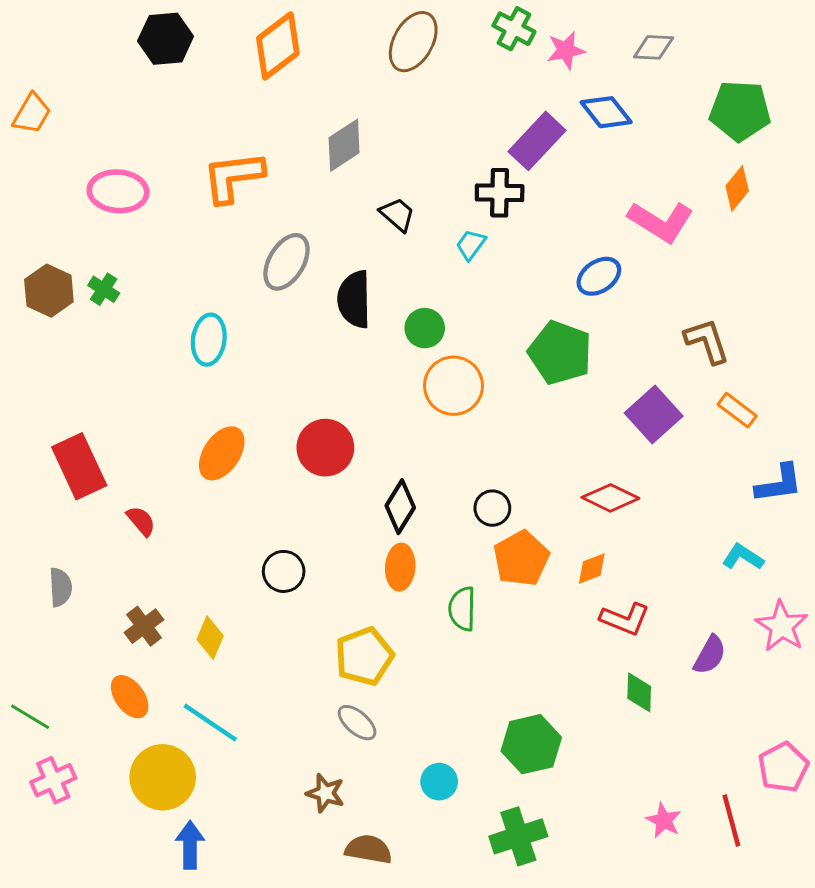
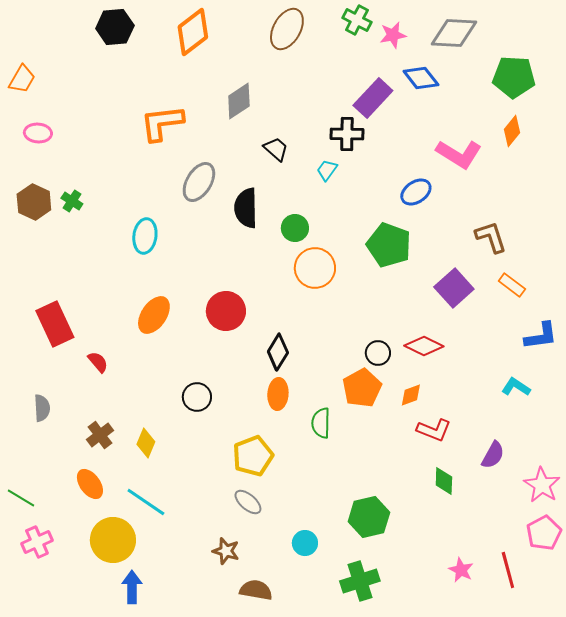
gray diamond: (654, 47) -> (454, 33), size x1.6
pink ellipse: (118, 191) -> (38, 133), moved, size x0.7
black circle: (492, 508) -> (378, 353), moved
pink star: (782, 626) -> (542, 485), moved

